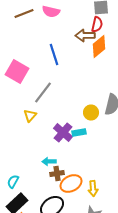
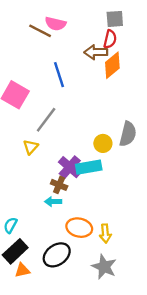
brown line: (24, 14) -> (40, 31), moved, turned 48
cyan rectangle: (79, 132) -> (89, 167), size x1.5
brown cross: (57, 174) -> (59, 185), moved, turned 32
orange ellipse: (71, 184) -> (79, 228), turned 40

